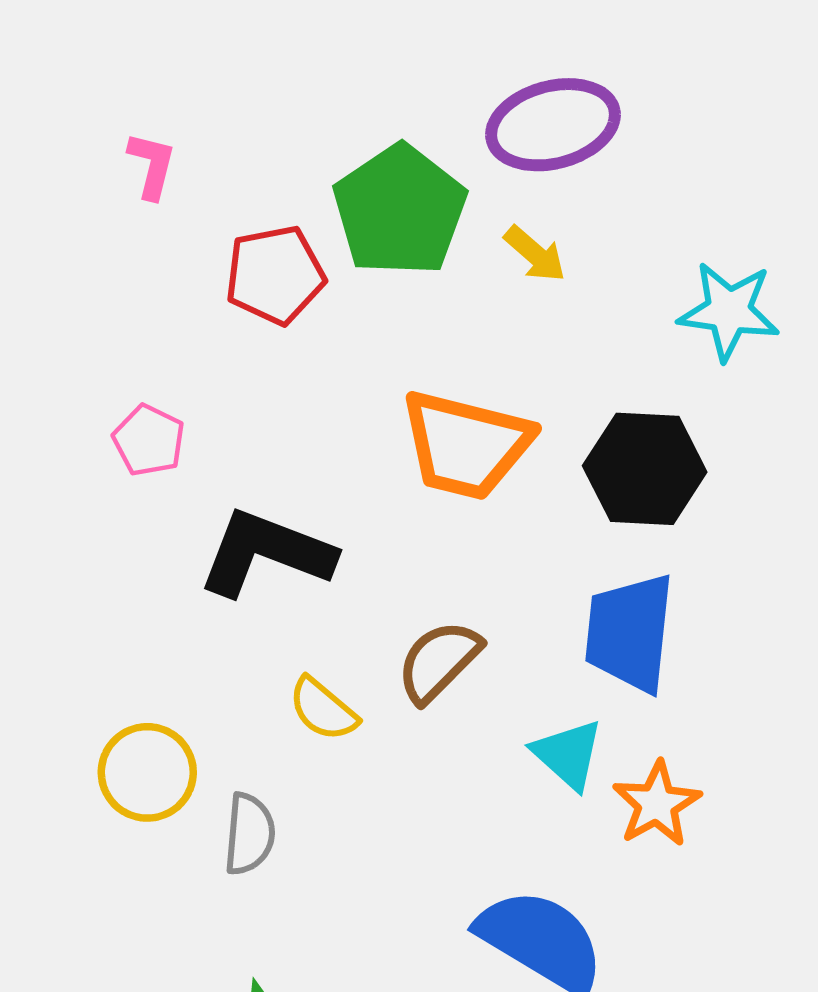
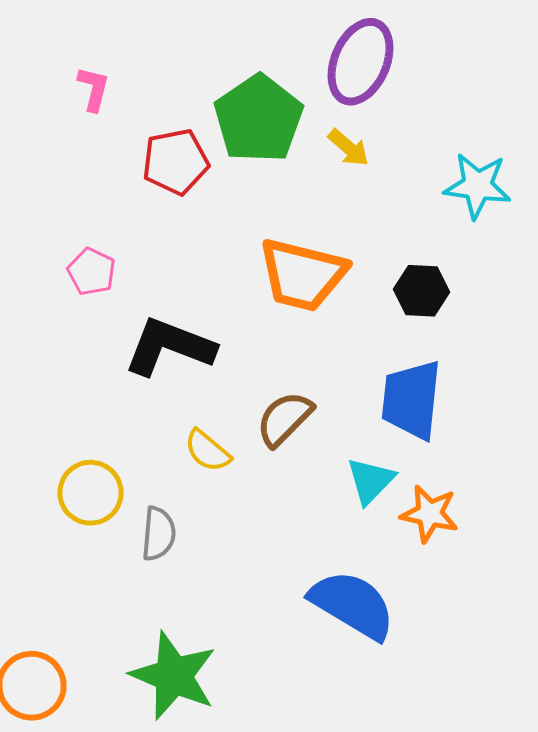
purple ellipse: (553, 125) -> (360, 62), turned -52
black hexagon: (645, 469) -> (422, 291), size x0.7
cyan triangle: (568, 754) -> (370, 481), turned 32
orange star: (657, 804) -> (430, 514), turned -30

